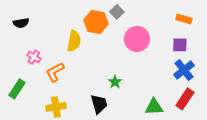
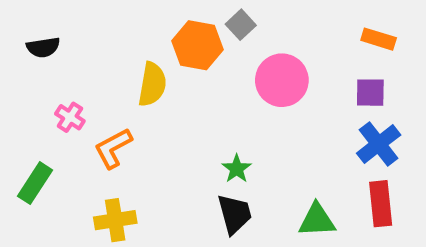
red rectangle: (185, 99) -> (381, 204), turned -40
black trapezoid: (99, 104) -> (235, 214), moved

